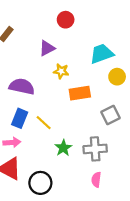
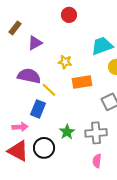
purple triangle: (47, 48) -> (35, 43), moved
blue rectangle: (20, 118) -> (38, 109), moved
yellow line: (44, 123) -> (49, 90), moved
black circle: (40, 183) -> (44, 148), moved

